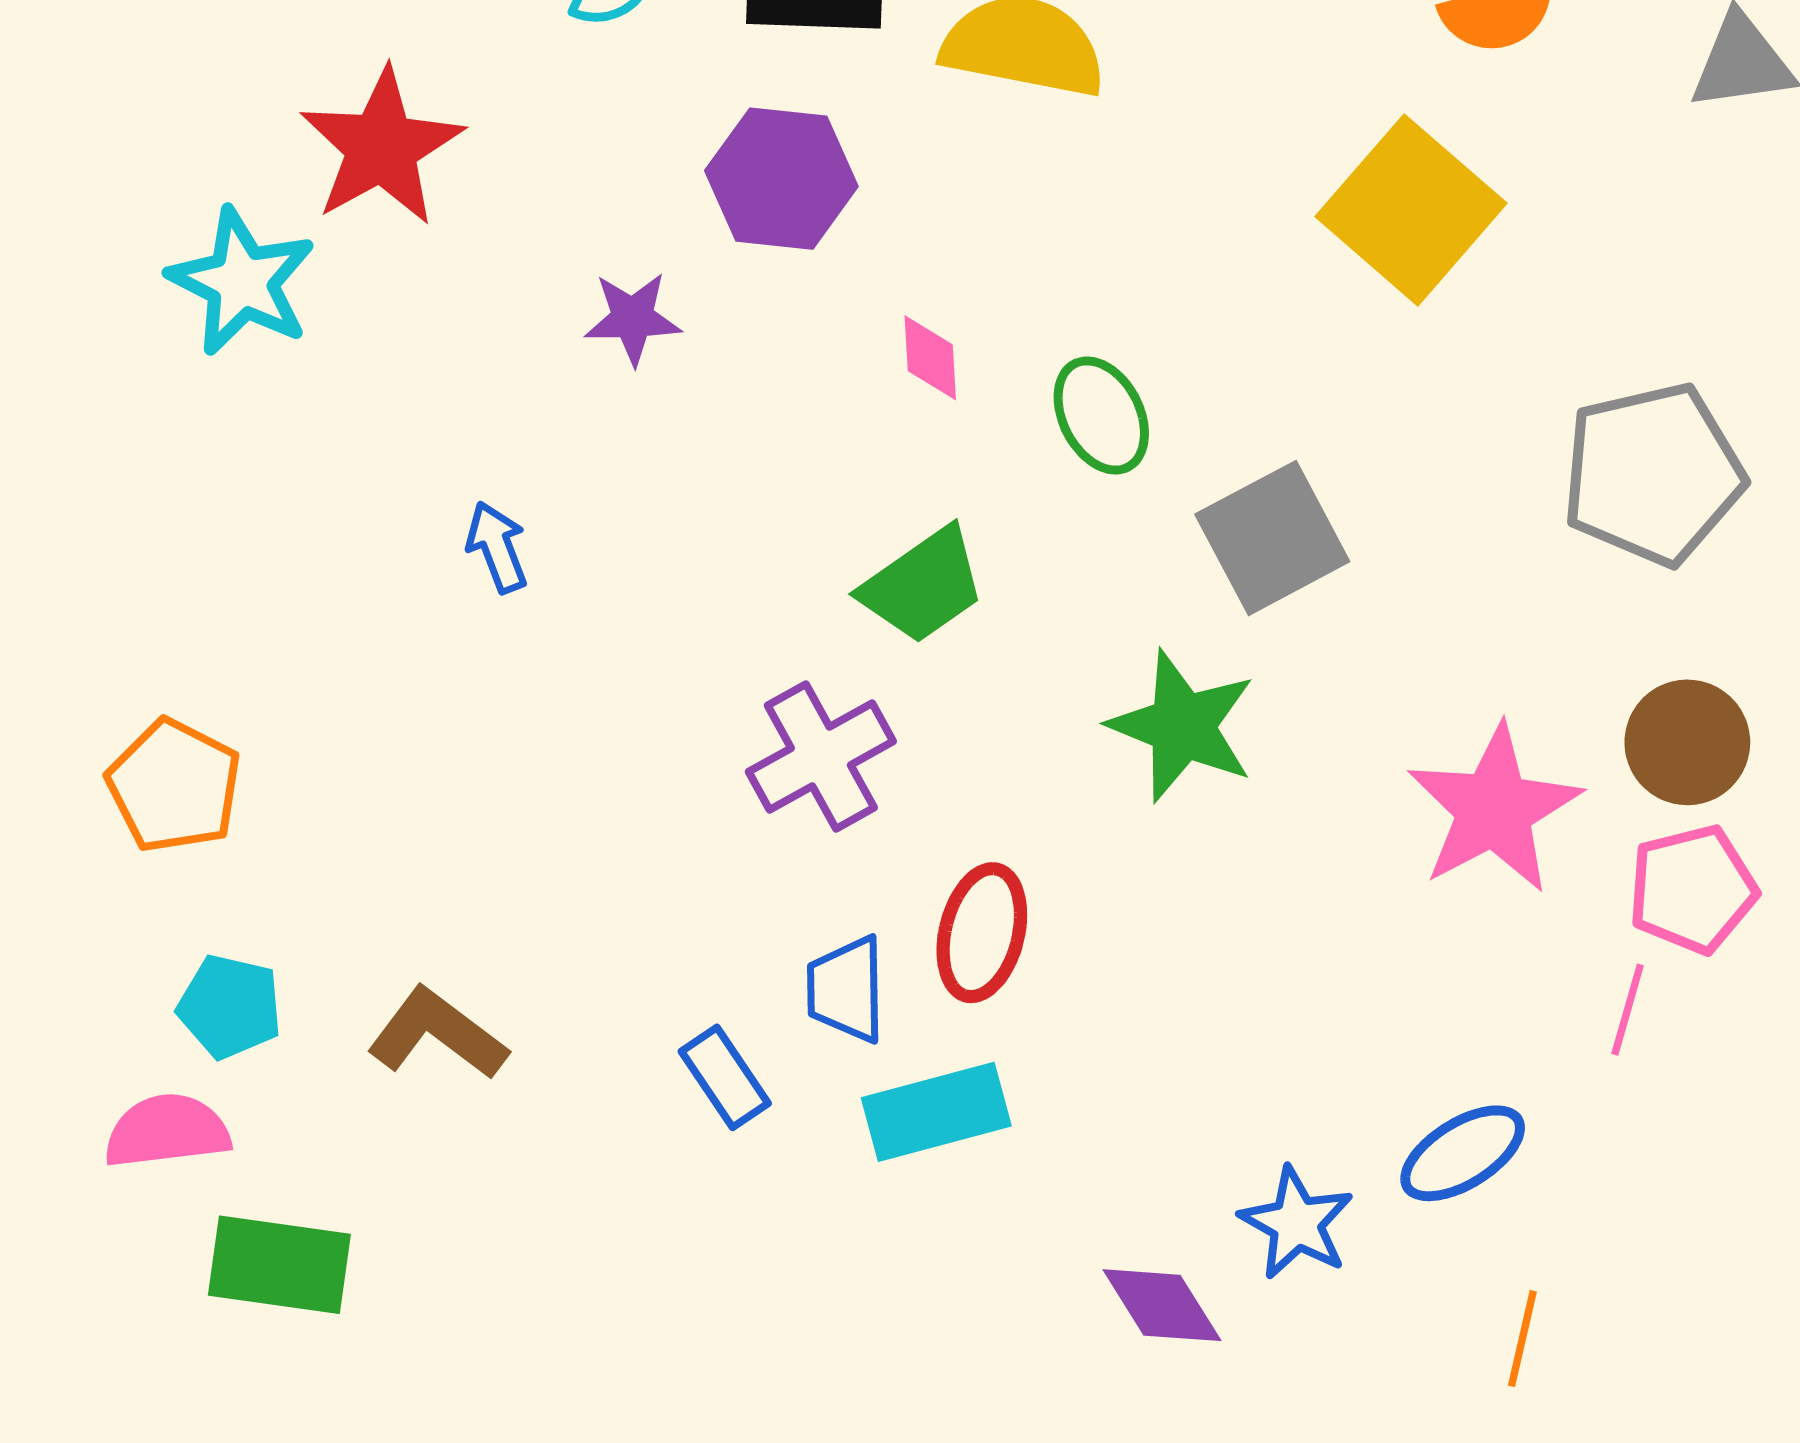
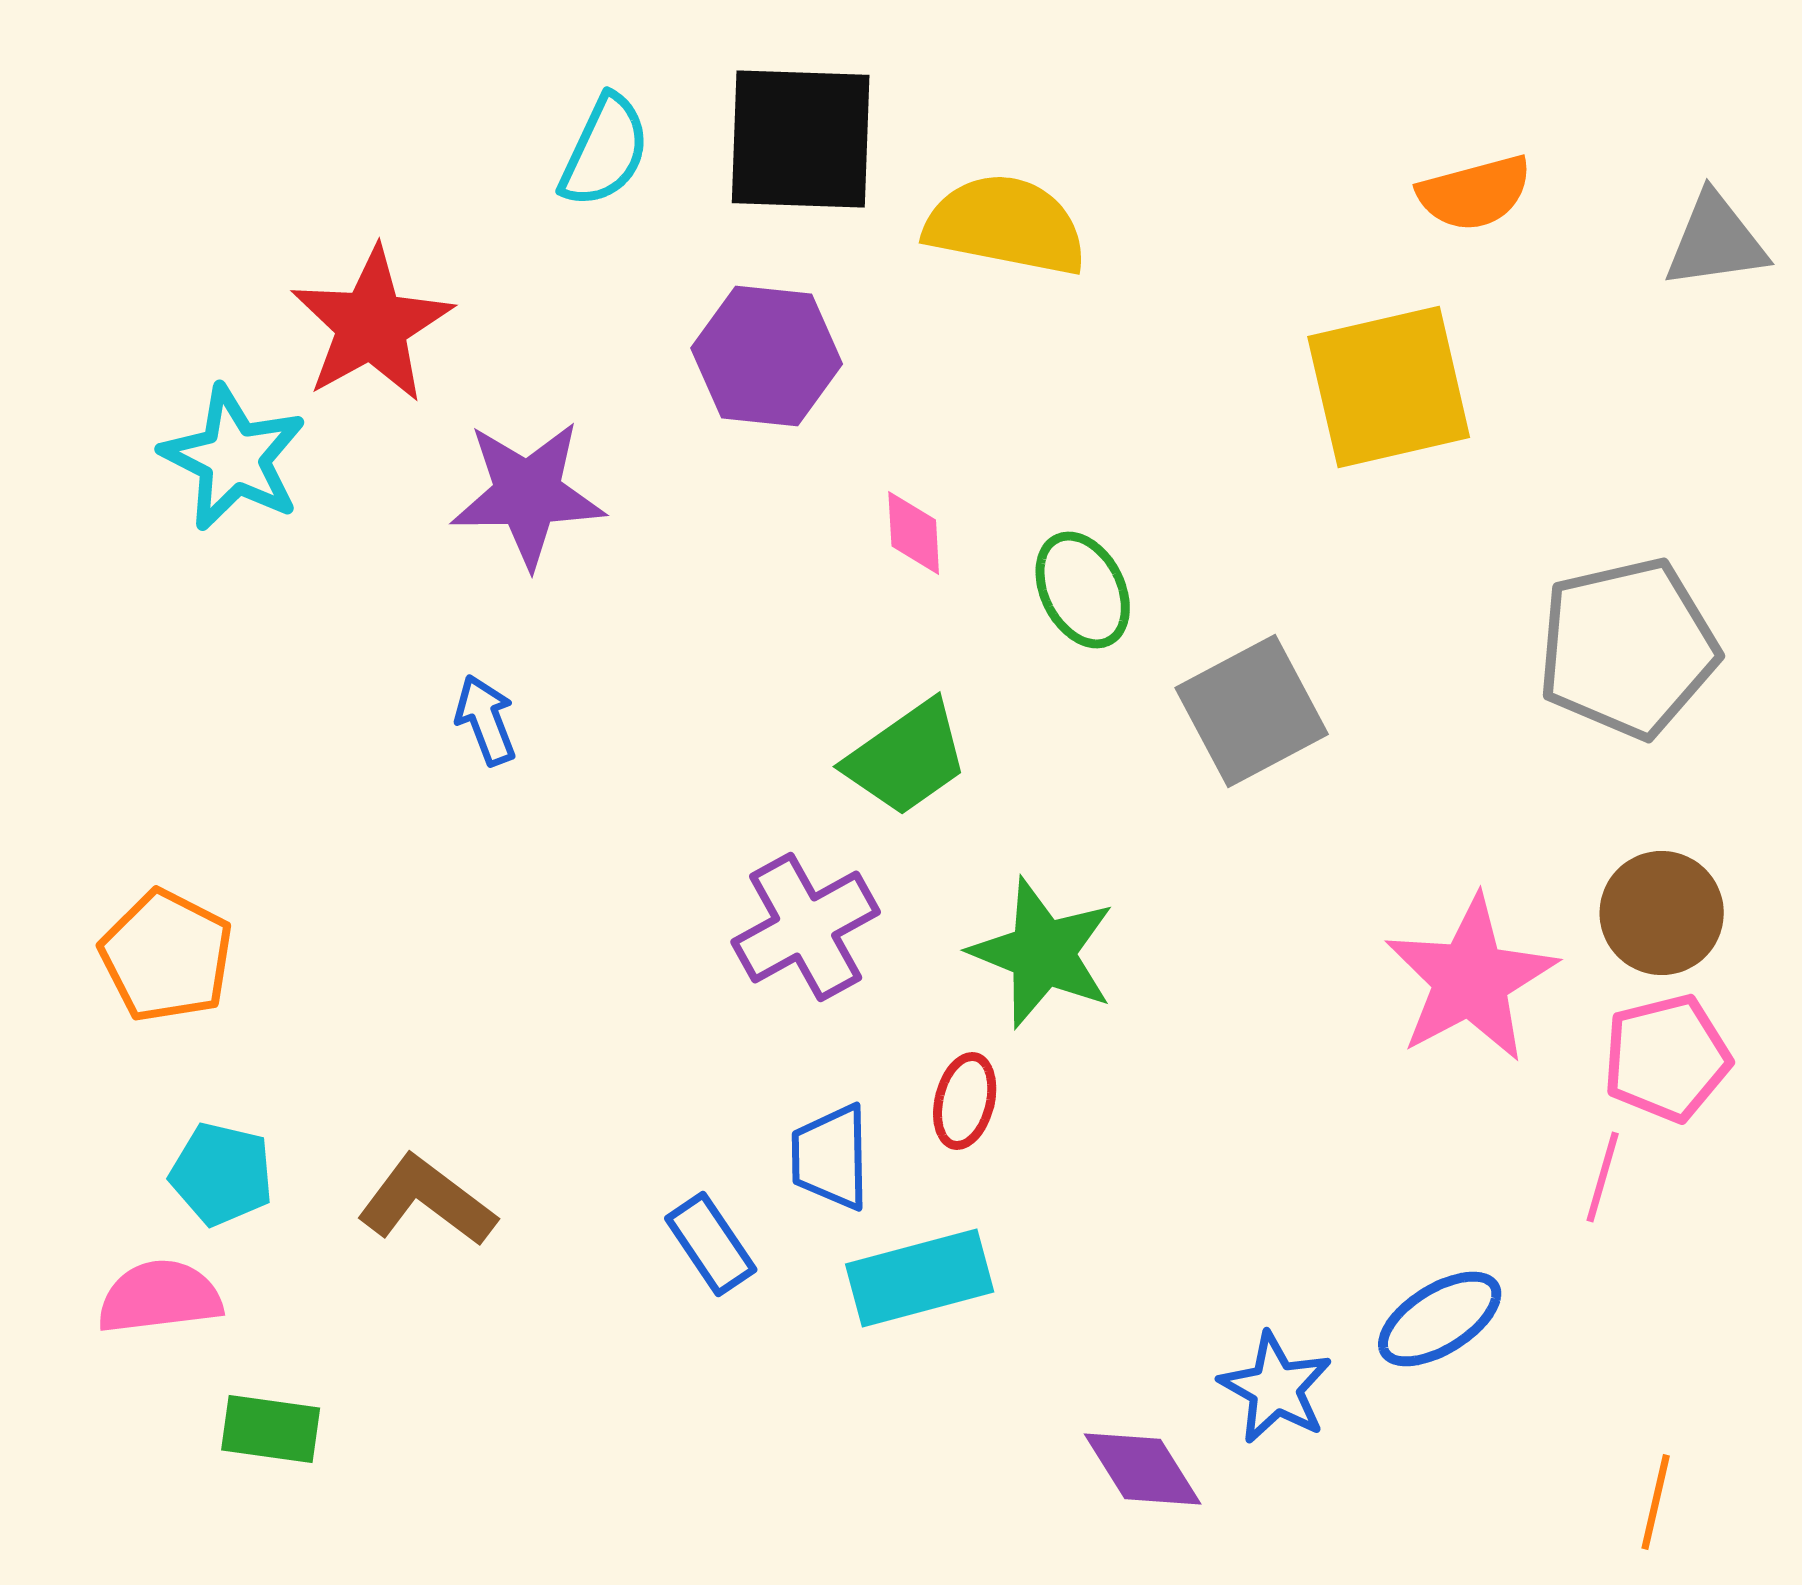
yellow square: (1411, 210) -> (1389, 387), turned 36
purple star: (633, 318) -> (528, 494), moved, size x1.6
green star: (1182, 726) -> (1043, 953), moved
red ellipse: (982, 933) -> (965, 1101), size x0.7
green rectangle: (279, 1265) -> (271, 1429), size x0.7
orange line: (1522, 1339) -> (1656, 1502), moved

